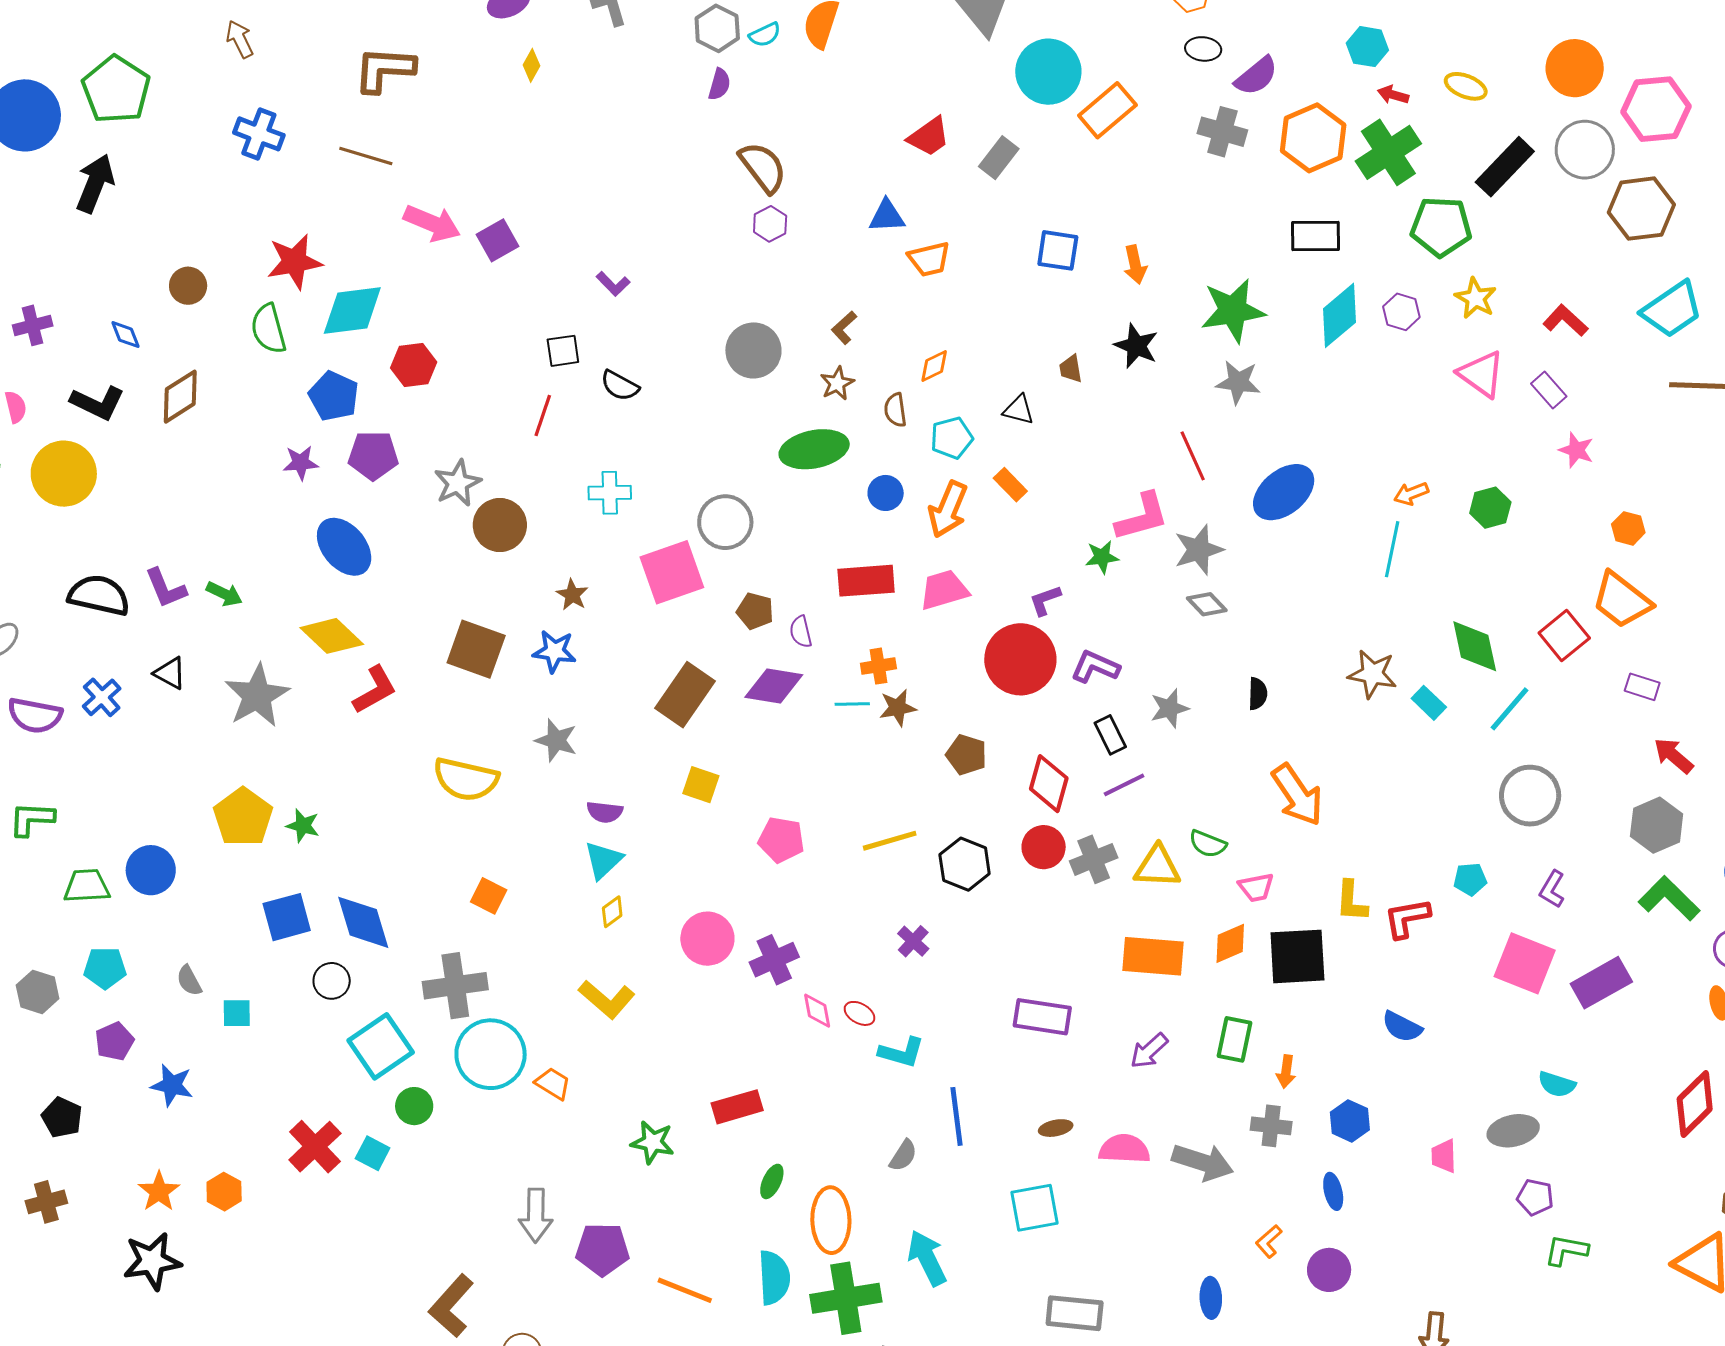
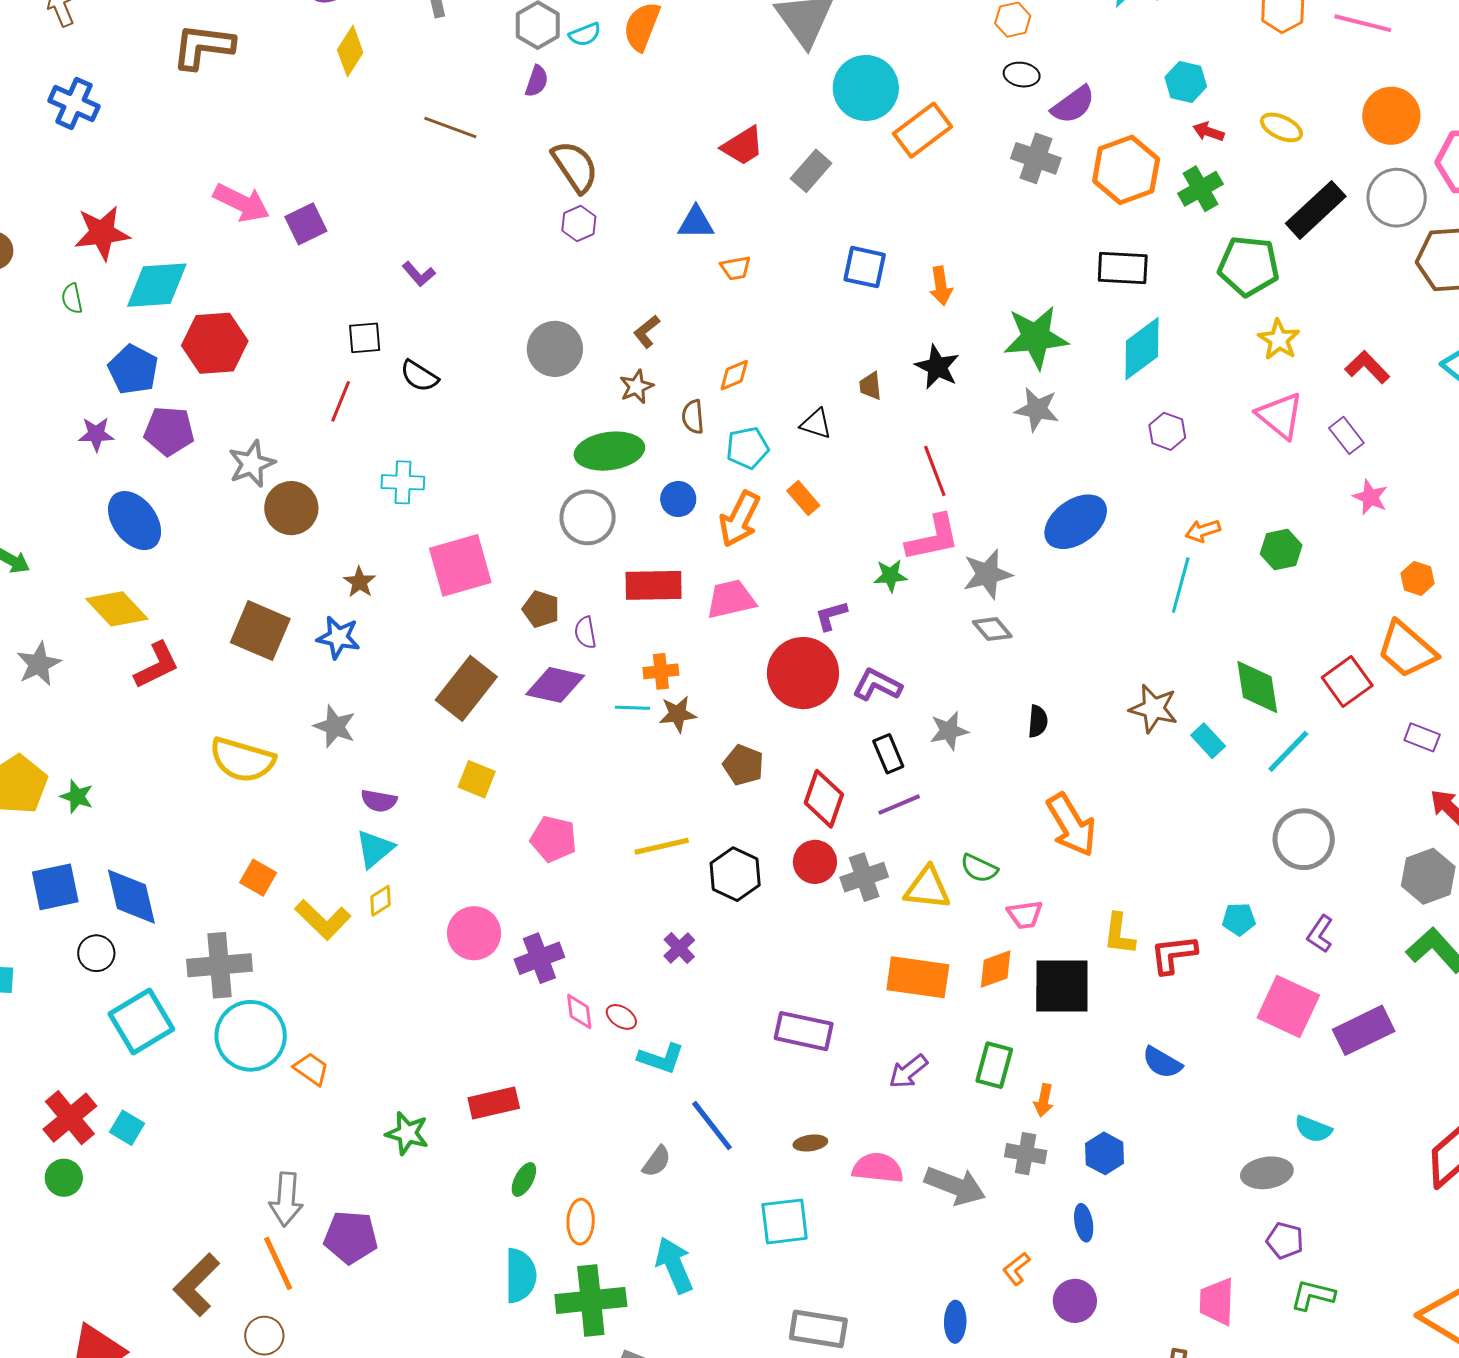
yellow diamond: (531, 65) -> (350, 51), size x1.5
green cross: (1388, 152) -> (1200, 189), size x0.7
brown line: (366, 156) -> (450, 128), moved
orange trapezoid: (929, 259) -> (736, 268), size x0.7
purple hexagon: (1401, 312) -> (1167, 431), moved
green semicircle: (268, 329) -> (72, 298), size x0.6
red hexagon: (414, 365) -> (215, 343), size x1.4
red line: (1193, 456) -> (935, 471), moved
gray circle: (725, 522) -> (588, 517), moved
gray star: (257, 696) -> (39, 664), size x0.7
yellow L-shape: (607, 999) -> (323, 920), moved
green circle: (414, 1106) -> (64, 1178), moved
blue line: (956, 1116) -> (712, 1126), turned -34
pink trapezoid: (1444, 1156) -> (1217, 1302), moved, size x1.4
orange ellipse: (831, 1220) -> (581, 1222), size x0.7
orange line: (685, 1290) -> (278, 1263), moved, turned 40

